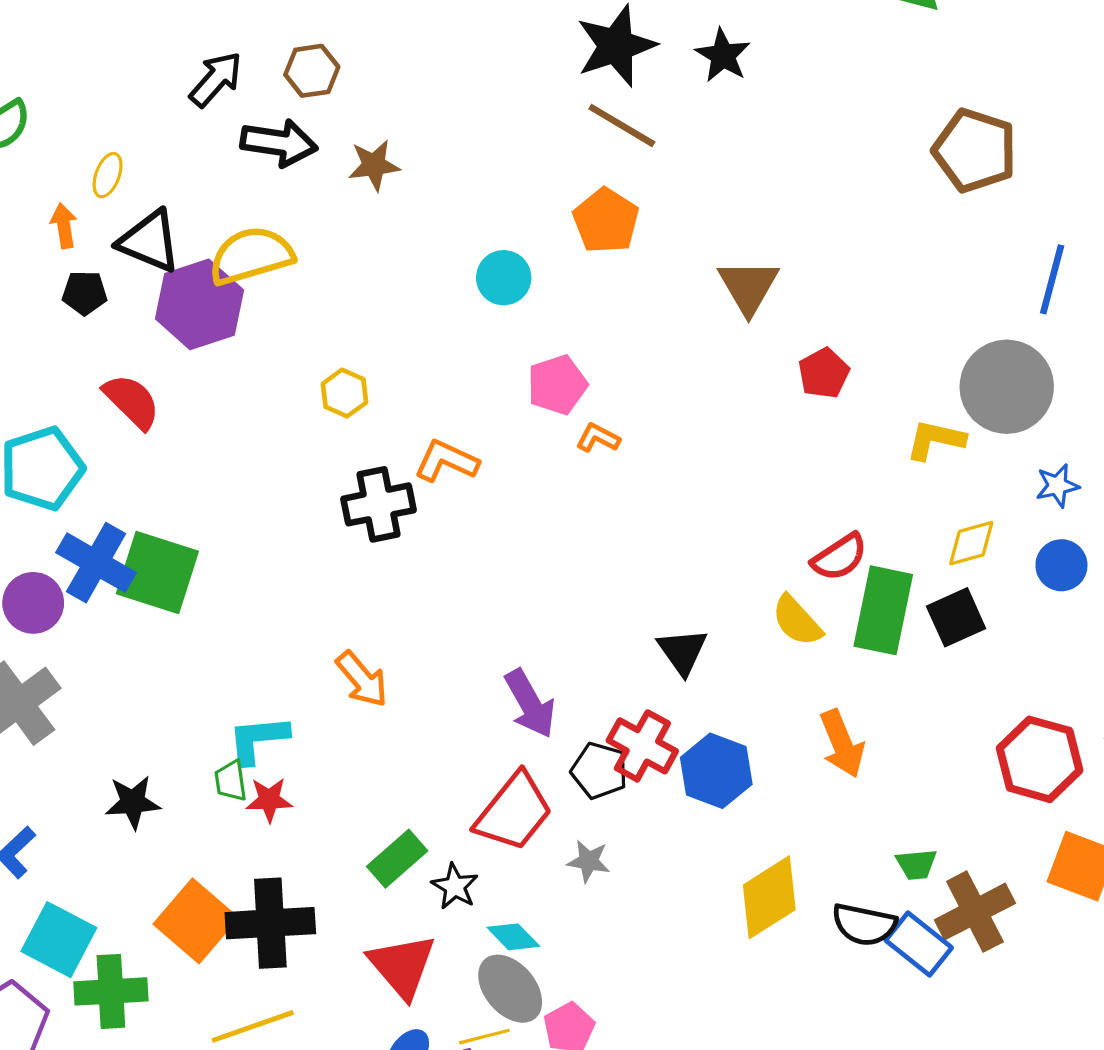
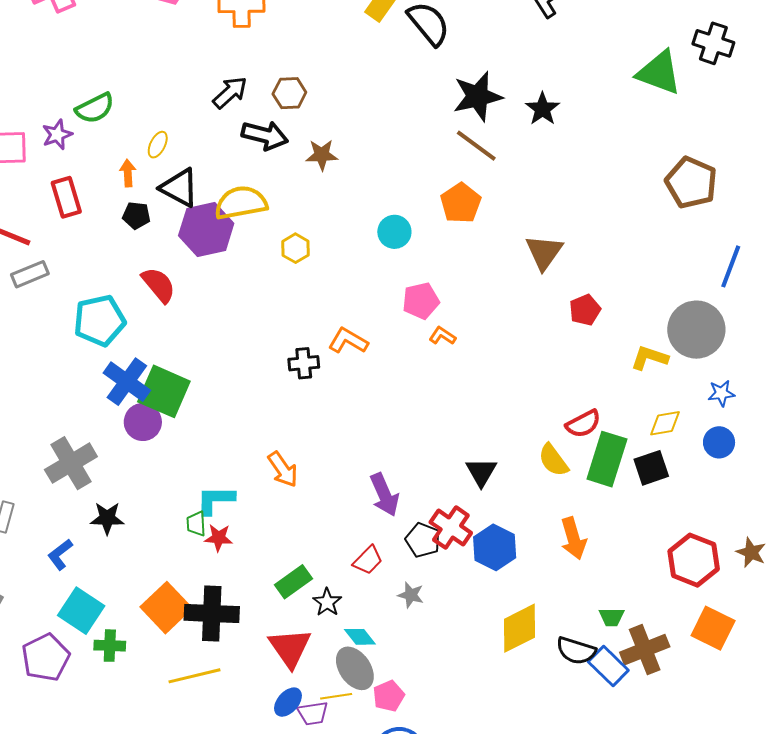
yellow hexagon: (344, 393) -> (295, 248), moved
black cross: (378, 504) -> (304, 363), size x0.7
purple circle: (33, 603) -> (143, 422), moved
black star: (133, 802) -> (107, 518), moved
red trapezoid: (514, 812) -> (368, 560), size x0.6
green cross: (111, 991) -> (110, 646), size x0.7

